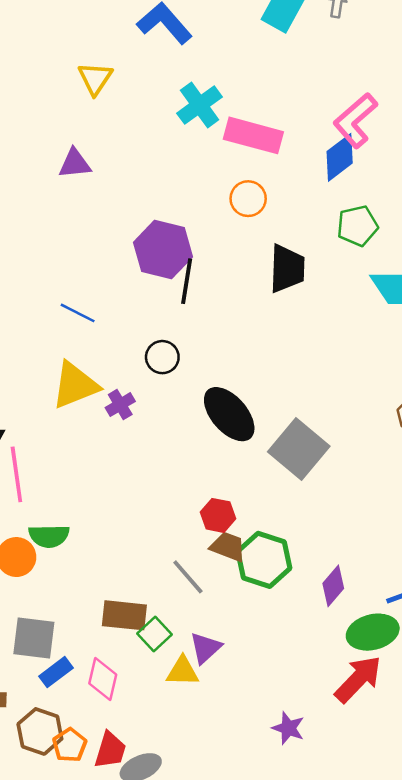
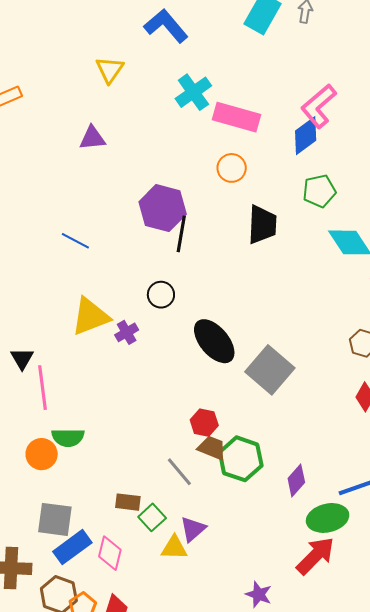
blue line: (78, 313) -> (75, 241), moved
brown rectangle: (124, 615) -> (128, 502), size x0.7
blue rectangle: (56, 672) -> (72, 547), size x1.4

